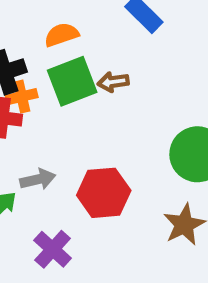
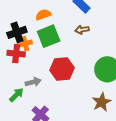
brown arrow: (113, 82) -> (82, 30), moved
red hexagon: (104, 193) -> (62, 69), moved

